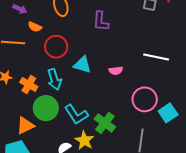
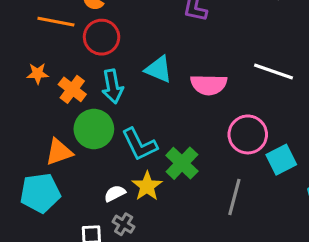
red circle: (56, 47) -> (102, 37), moved
pink semicircle: (116, 71) -> (209, 85), size x1.6

